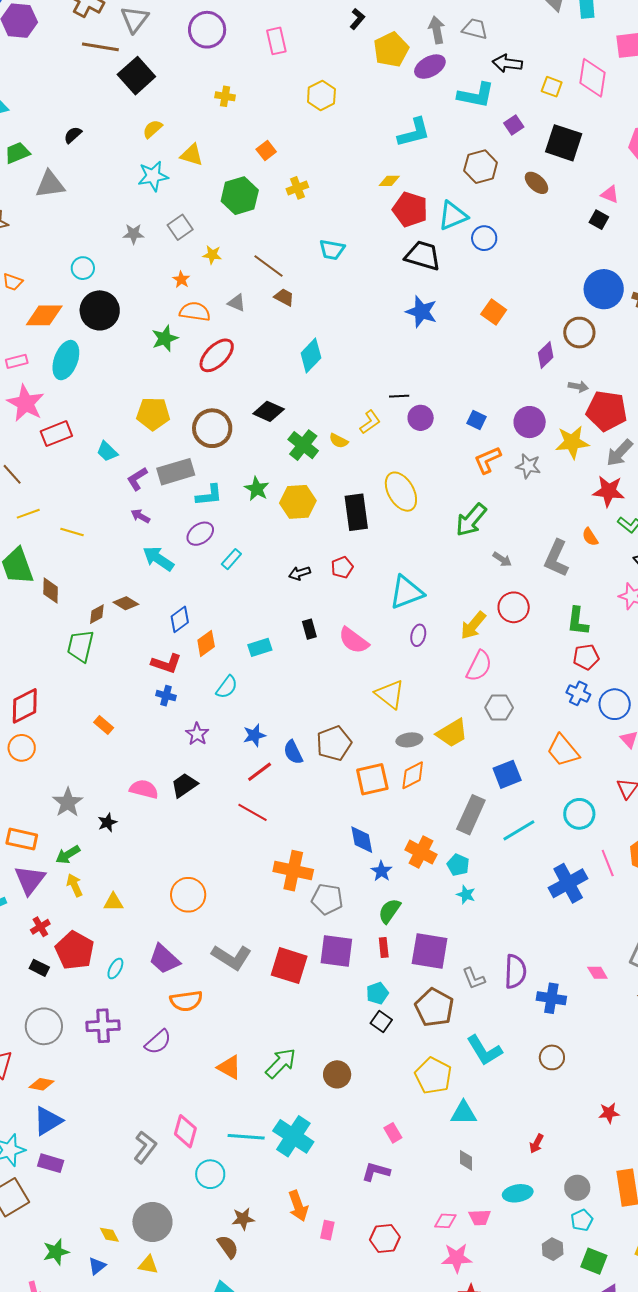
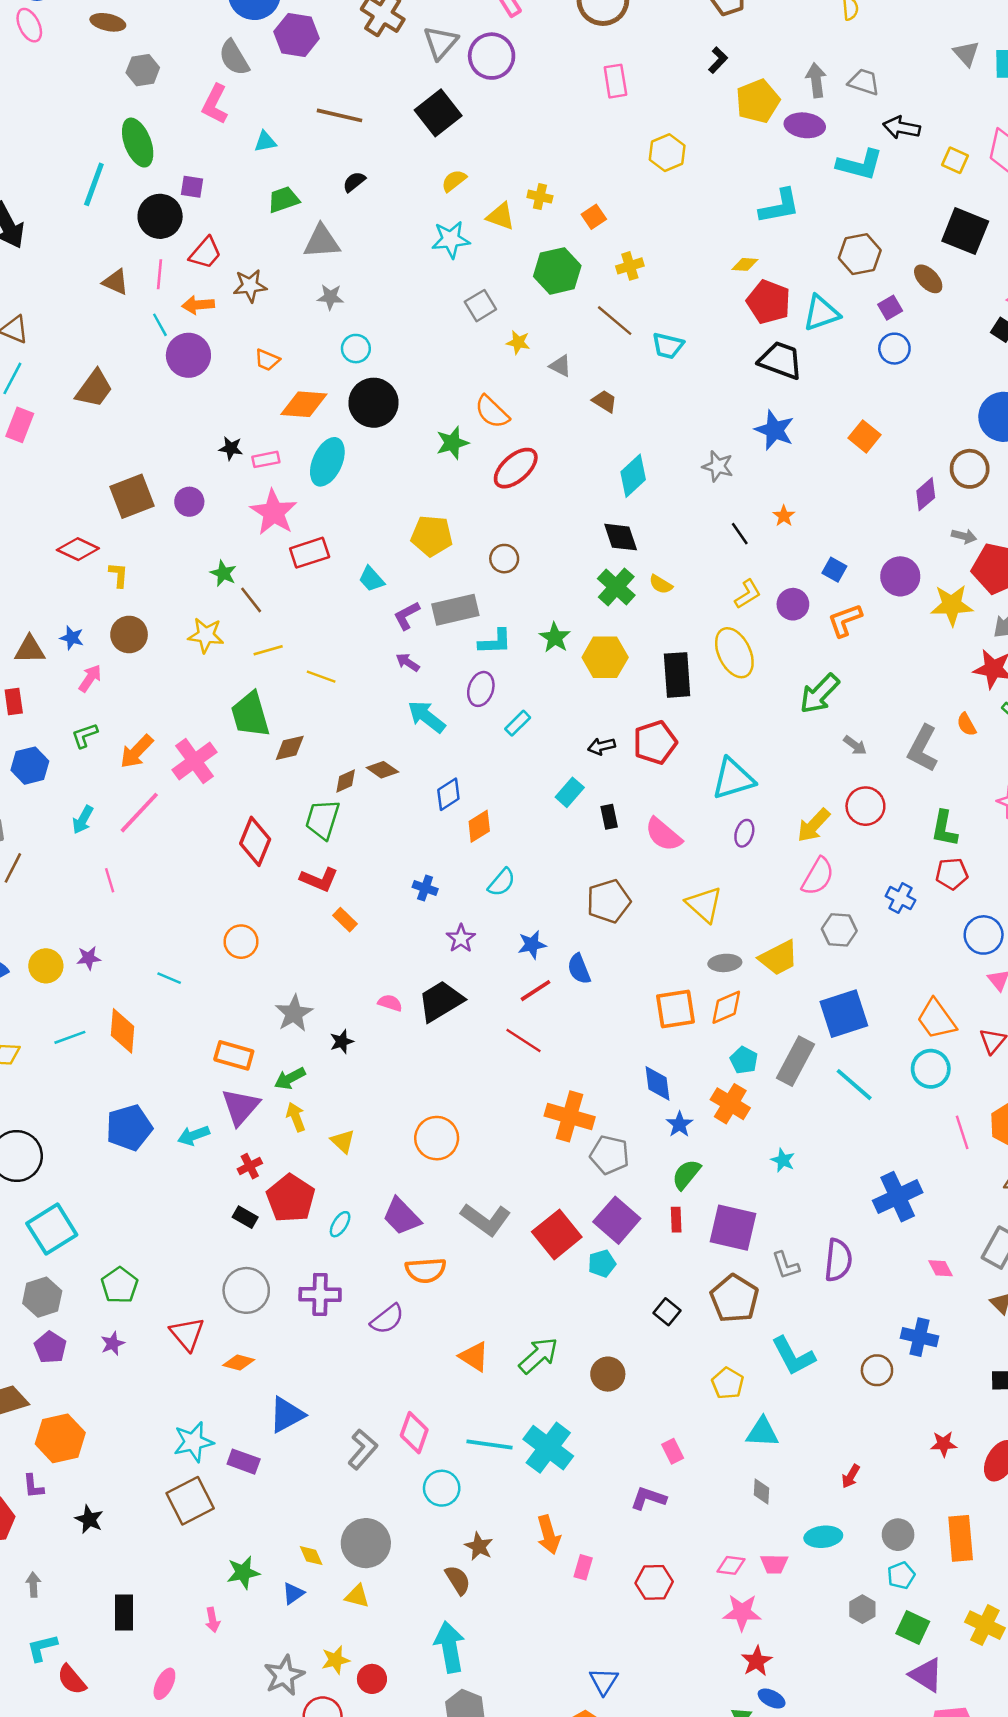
purple circle: (207, 30) -> (492, 56), moved
brown line: (100, 47) -> (339, 115), moved
purple ellipse: (430, 67) -> (805, 125), turned 32
yellow cross: (225, 96) -> (540, 197), moved
purple square: (514, 125) -> (890, 308), moved
gray star: (134, 234) -> (330, 297), moved
blue circle: (484, 238) -> (894, 349), moved
brown line: (268, 266) -> (615, 321), moved
orange star: (181, 279) -> (784, 516), moved
gray triangle: (237, 303) -> (560, 366), moved
orange semicircle: (195, 312) -> (492, 412), turned -148
black line: (399, 396) -> (740, 534), turned 54
black diamond: (269, 411) -> (621, 537), moved, turned 44
purple circle: (421, 418) -> (793, 604), moved
yellow L-shape: (370, 422) -> (748, 594), moved
brown circle: (212, 428) -> (504, 559), size x0.6
gray star: (528, 466) -> (718, 466), moved
purple ellipse: (200, 534) -> (481, 689), turned -40
red pentagon: (342, 567) -> (655, 742), size x1.6
brown diamond: (51, 591) -> (290, 748), turned 72
cyan rectangle: (260, 647) -> (570, 792), moved, turned -35
red L-shape: (166, 663) -> (319, 879), moved
blue cross: (578, 693) -> (900, 898), moved
red diamond: (25, 706) -> (255, 841), moved, turned -45
brown pentagon: (334, 743) -> (609, 901), moved
orange trapezoid: (563, 750) -> (936, 1019), moved
blue square: (507, 774) -> (844, 1014), size x1.4
black trapezoid: (184, 785) -> (441, 1001), size x1.4
pink semicircle: (144, 789) -> (390, 1003), size x0.7
cyan line: (519, 830) -> (854, 1085), turned 68
cyan pentagon: (458, 865) -> (744, 1060), moved
blue cross: (568, 883) -> (898, 1197), moved
yellow triangle: (113, 902) -> (343, 1141), turned 40
purple square: (336, 951) -> (617, 1220), turned 30
red square: (289, 966) -> (557, 1234), turned 30
cyan pentagon: (377, 993) -> (602, 1263), moved
blue cross: (551, 998) -> (919, 1337), moved
yellow pentagon: (433, 1076) -> (728, 1383), size x0.7
blue triangle: (48, 1121) -> (287, 1415), moved
brown star: (243, 1219) -> (479, 1546), turned 30

